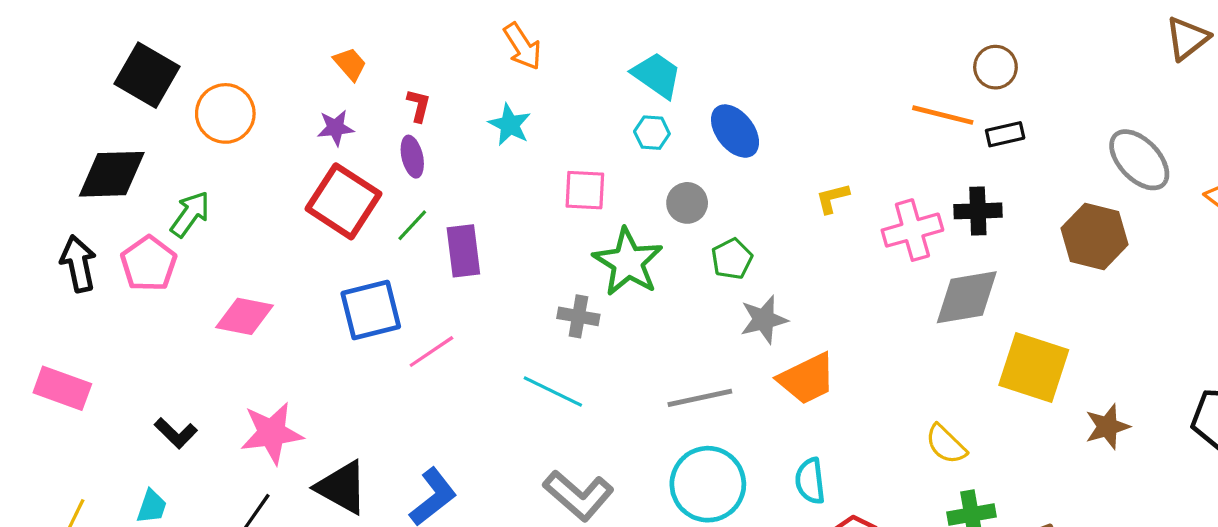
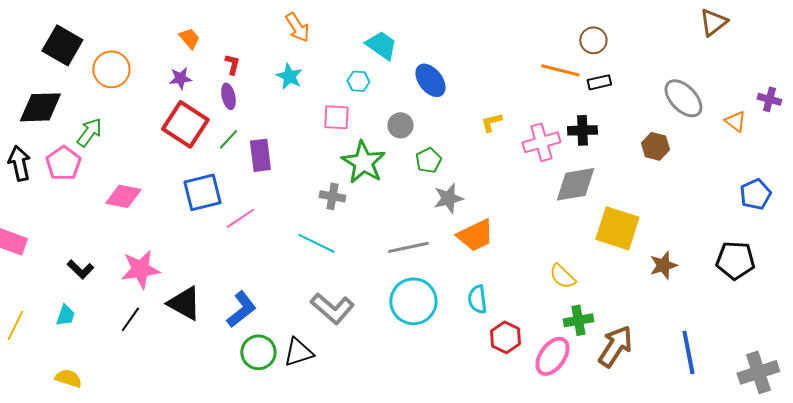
cyan hexagon: (652, 133) -> (358, 81), moved
brown hexagon: (1095, 236) -> (655, 146), size x0.7

